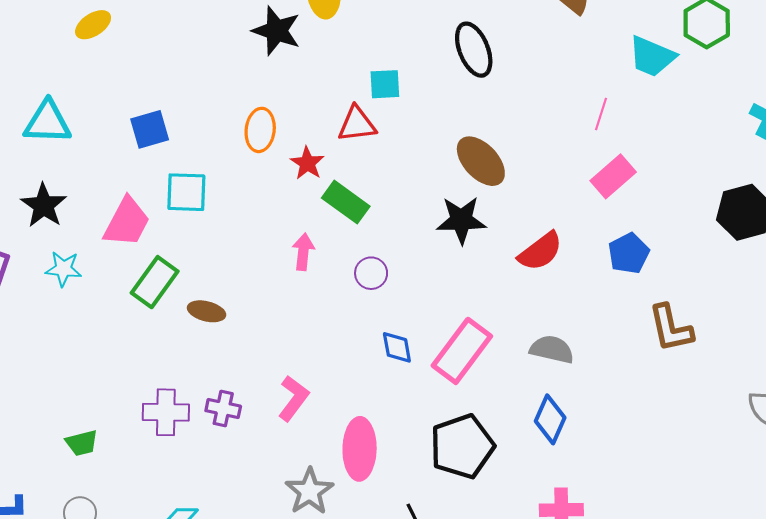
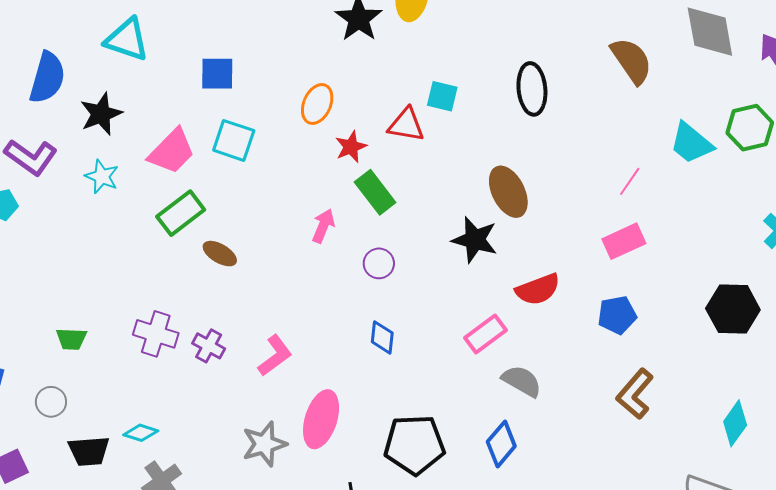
brown L-shape: (671, 328) -> (635, 394), turned 36
pink rectangle: (462, 351) -> (486, 334), moved, size x0.7

